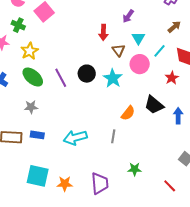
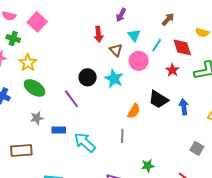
purple line: (61, 78) -> (71, 99), moved
blue rectangle: (37, 135) -> (59, 130), moved
cyan arrow: (75, 138) -> (85, 142), turned 65

